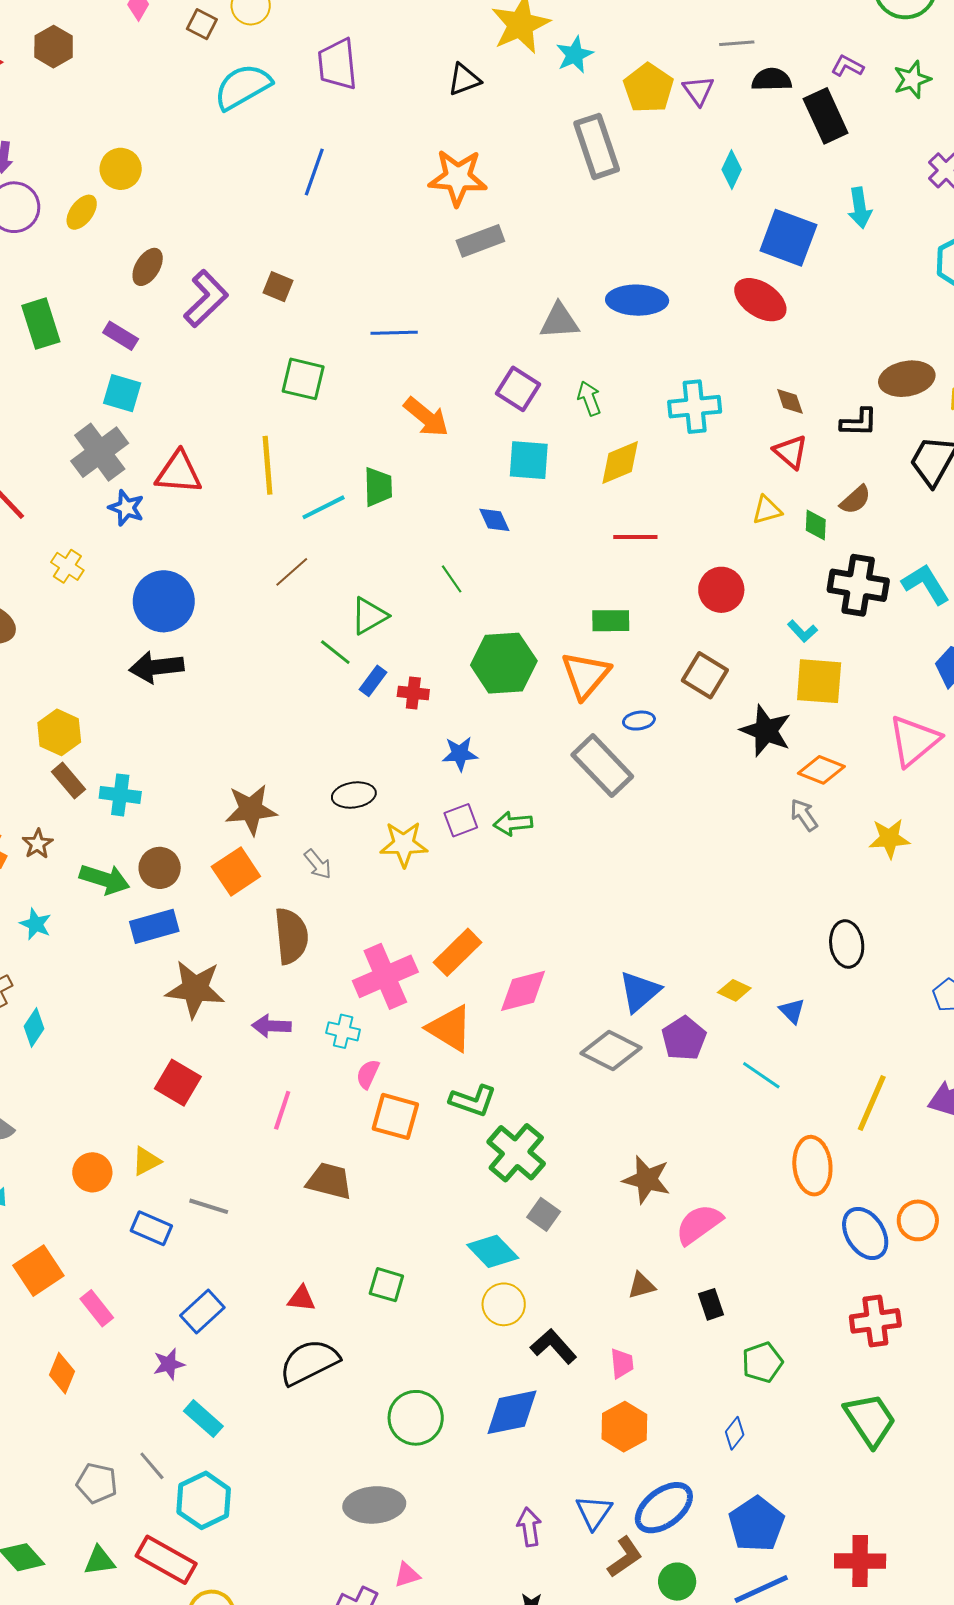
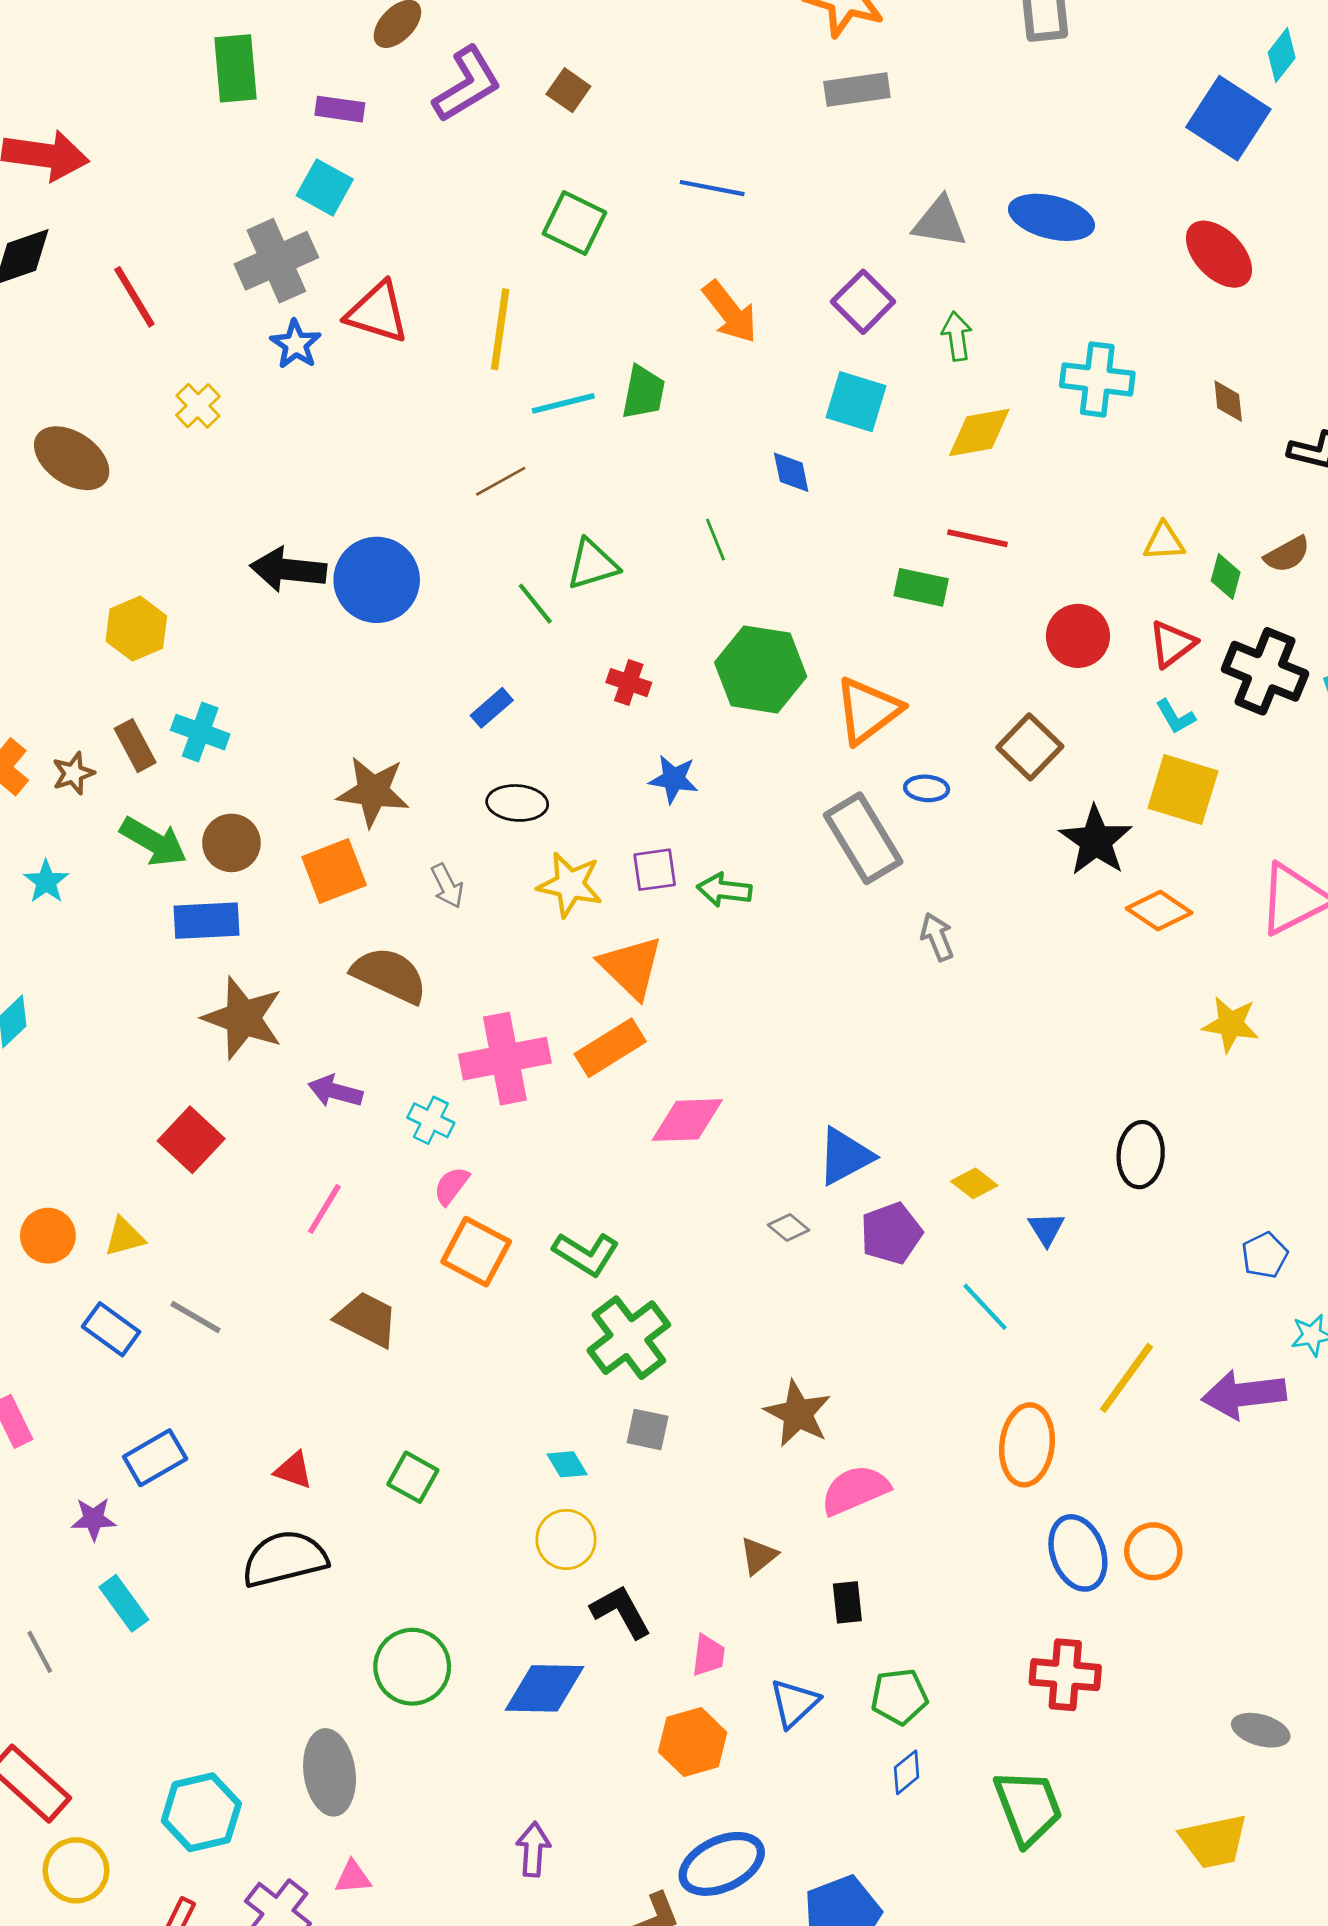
cyan diamond: (732, 170) -> (1282, 55), moved
blue square: (788, 238) -> (1228, 118), moved
purple rectangle: (121, 336) -> (340, 109), turned -36
red triangle: (790, 452) -> (1172, 644), moved, turned 30
blue circle: (164, 601) -> (377, 580), moved
green rectangle: (611, 621) -> (921, 587), moved
blue rectangle: (373, 681) -> (492, 708), moved
brown rectangle: (68, 781) -> (135, 746), moved
gray arrow: (804, 815) -> (937, 937), moved
brown semicircle: (291, 936) -> (389, 975), turned -72
orange triangle: (450, 1028) -> (631, 967), moved
gray diamond: (611, 1050) -> (789, 1228), size x0.5
gray square: (544, 1214) -> (648, 1429), turned -36
cyan diamond: (493, 1251) -> (567, 1464), size x0.6
brown triangle: (641, 1286) -> (759, 1556), turned -36
blue diamond: (735, 1433) -> (907, 1772), moved
cyan hexagon: (204, 1500) -> (201, 1812), moved
gray ellipse: (374, 1505) -> (330, 1772), turned 74
blue triangle: (594, 1512) -> (794, 1703), moved

